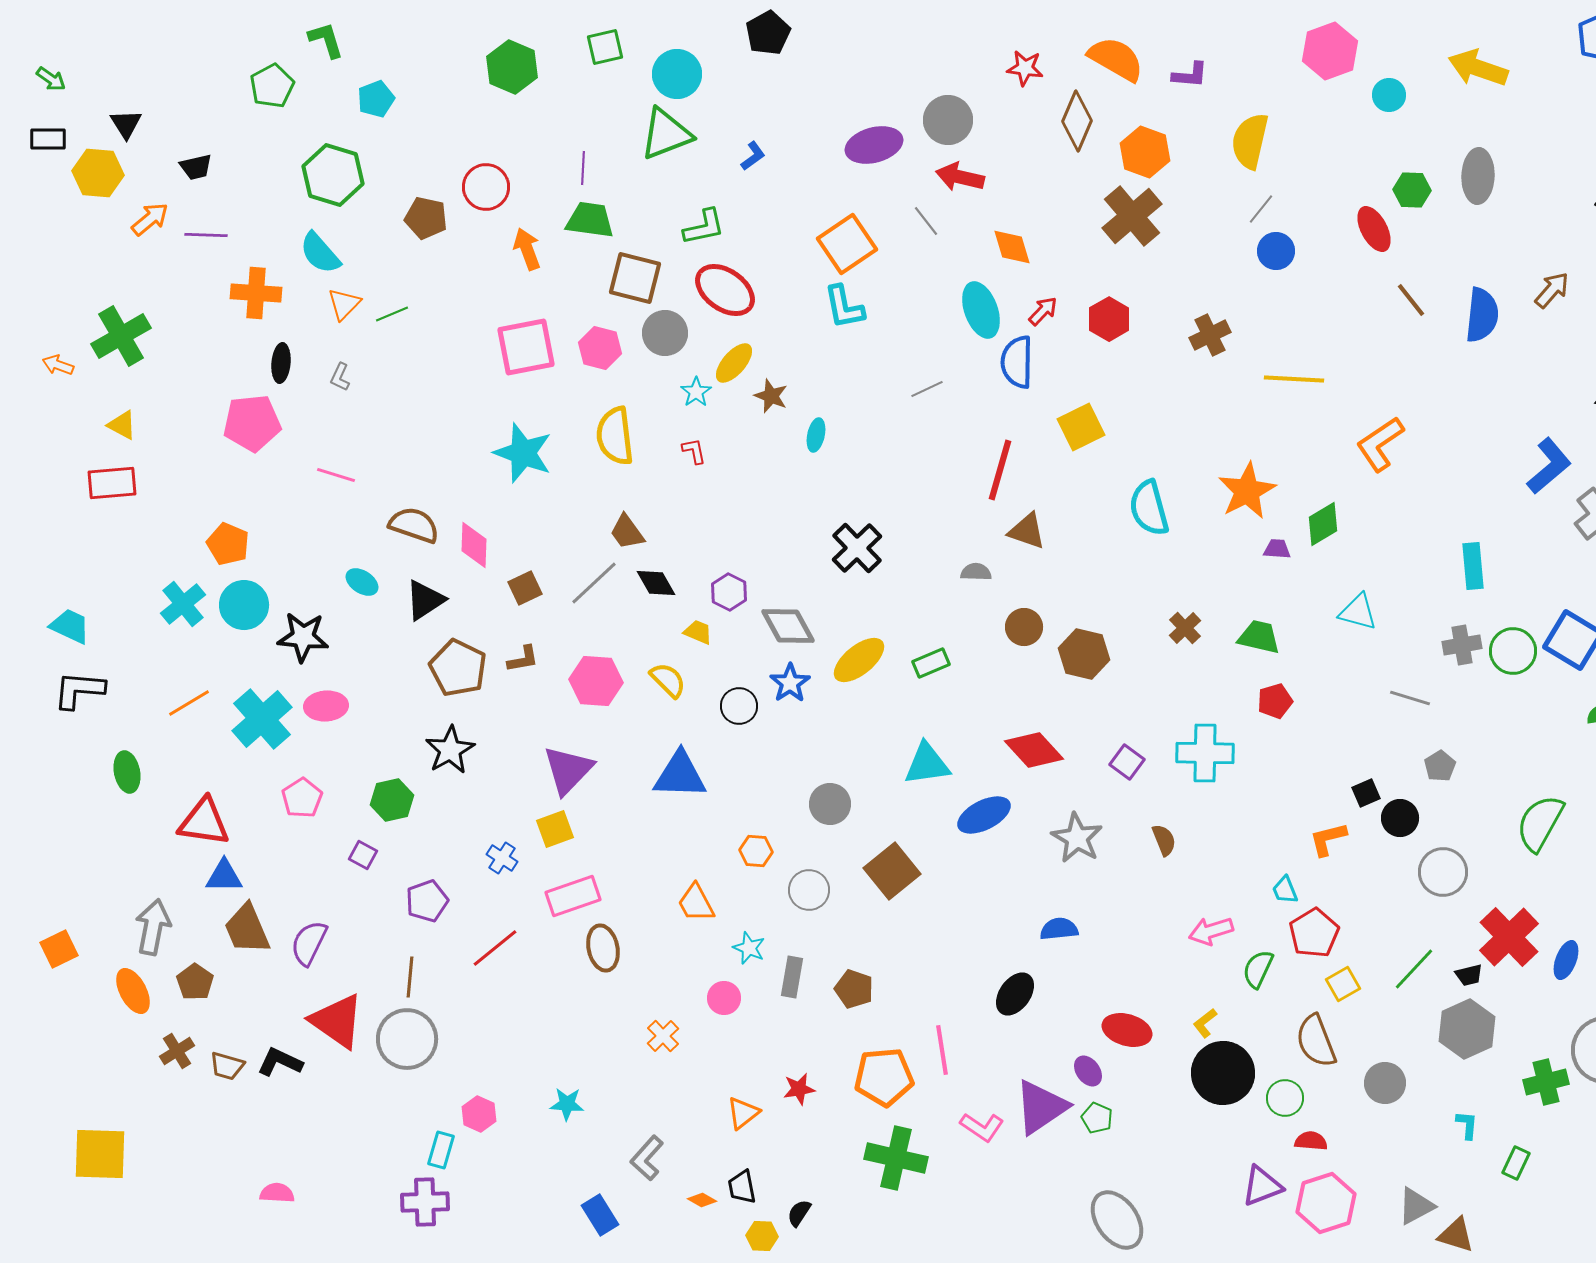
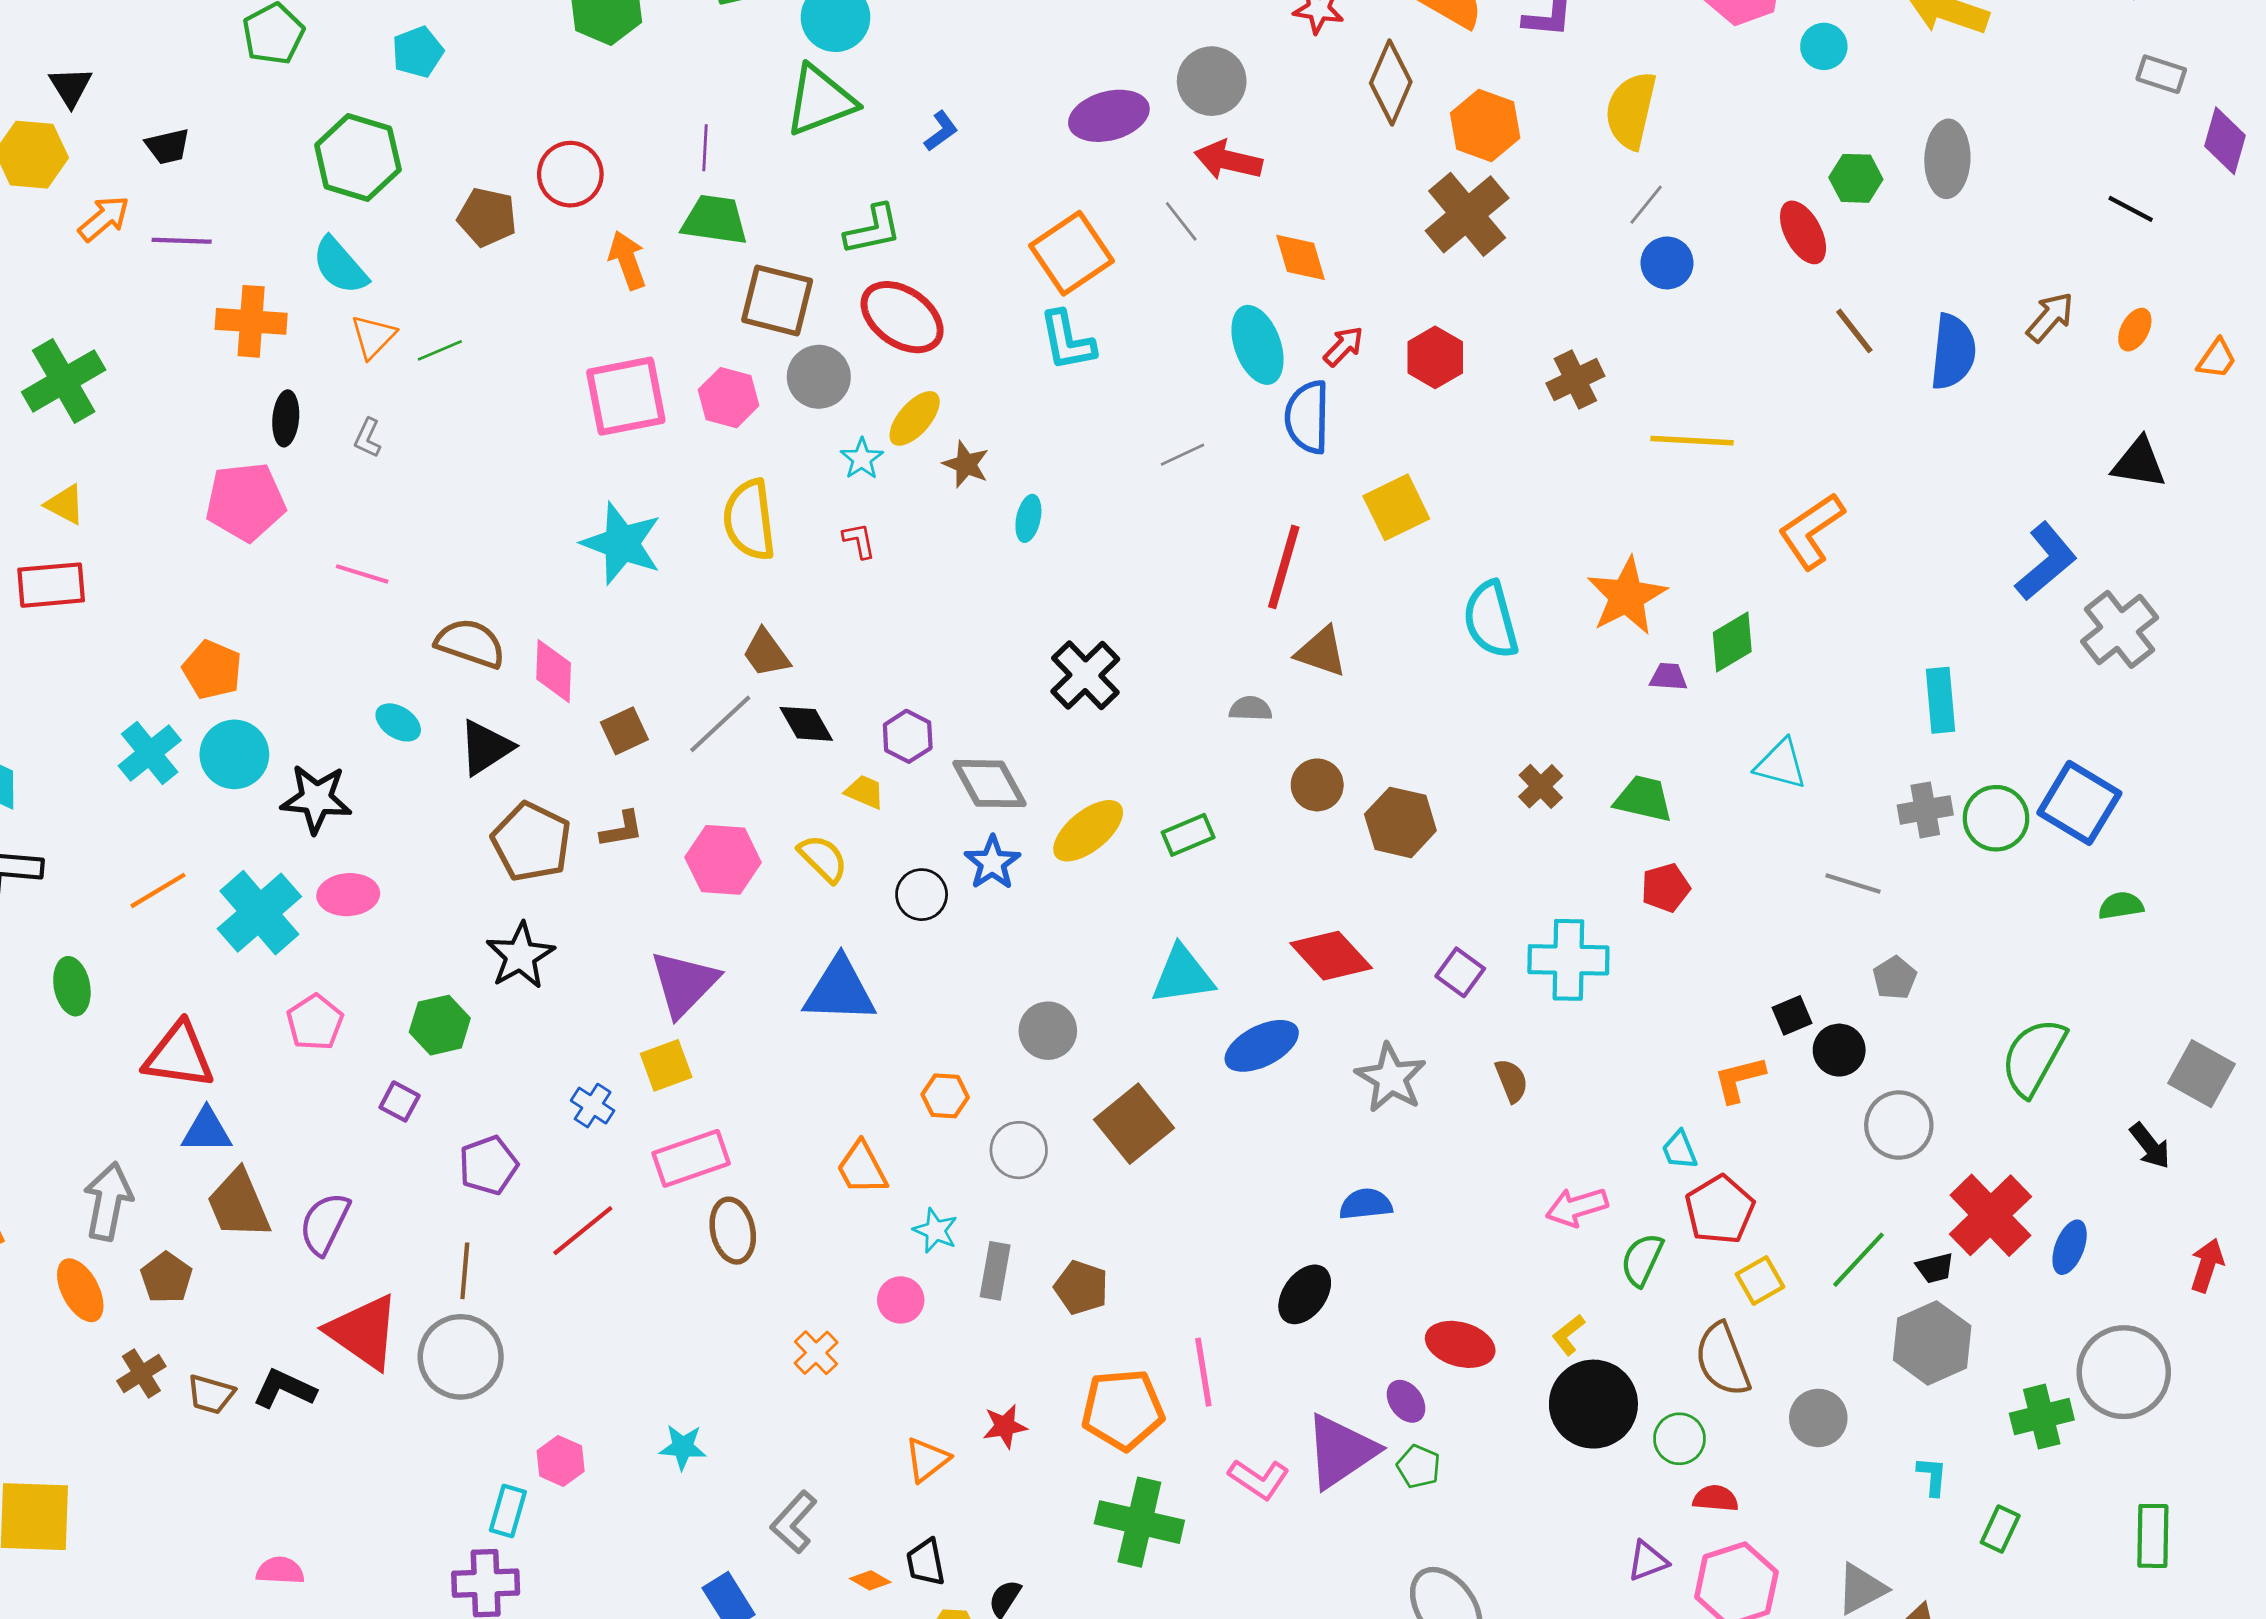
purple triangle: (1262, 1186) -> (1648, 1561), size x0.7

